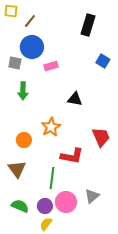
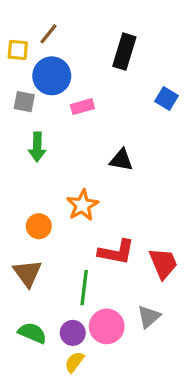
yellow square: (11, 11) -> (18, 50), moved
black rectangle: (88, 25) -> (124, 52), moved
red trapezoid: (101, 137) -> (163, 263), moved

